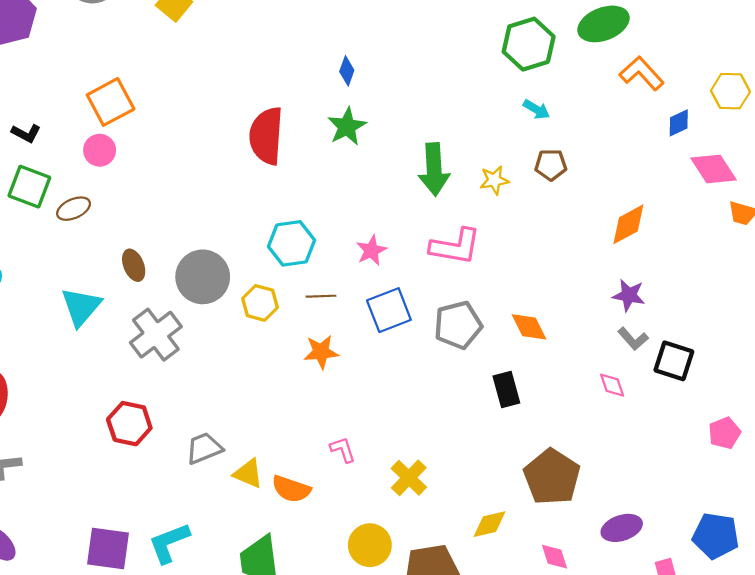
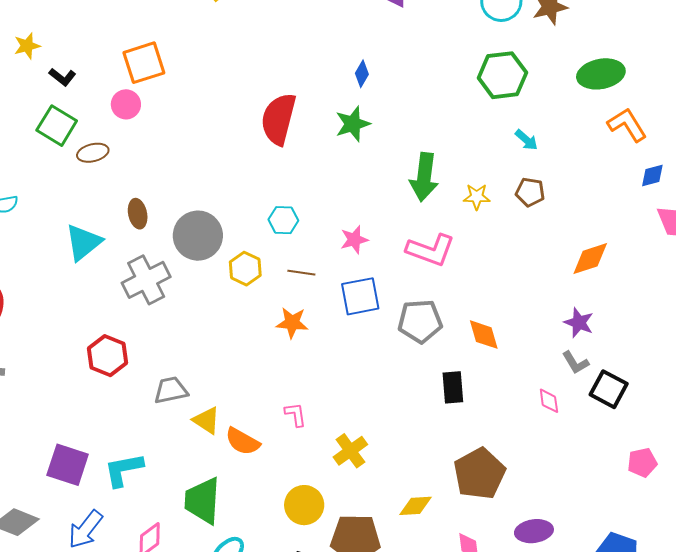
green hexagon: (529, 44) -> (502, 75), moved
cyan hexagon: (291, 243) -> (283, 220), size x0.7

